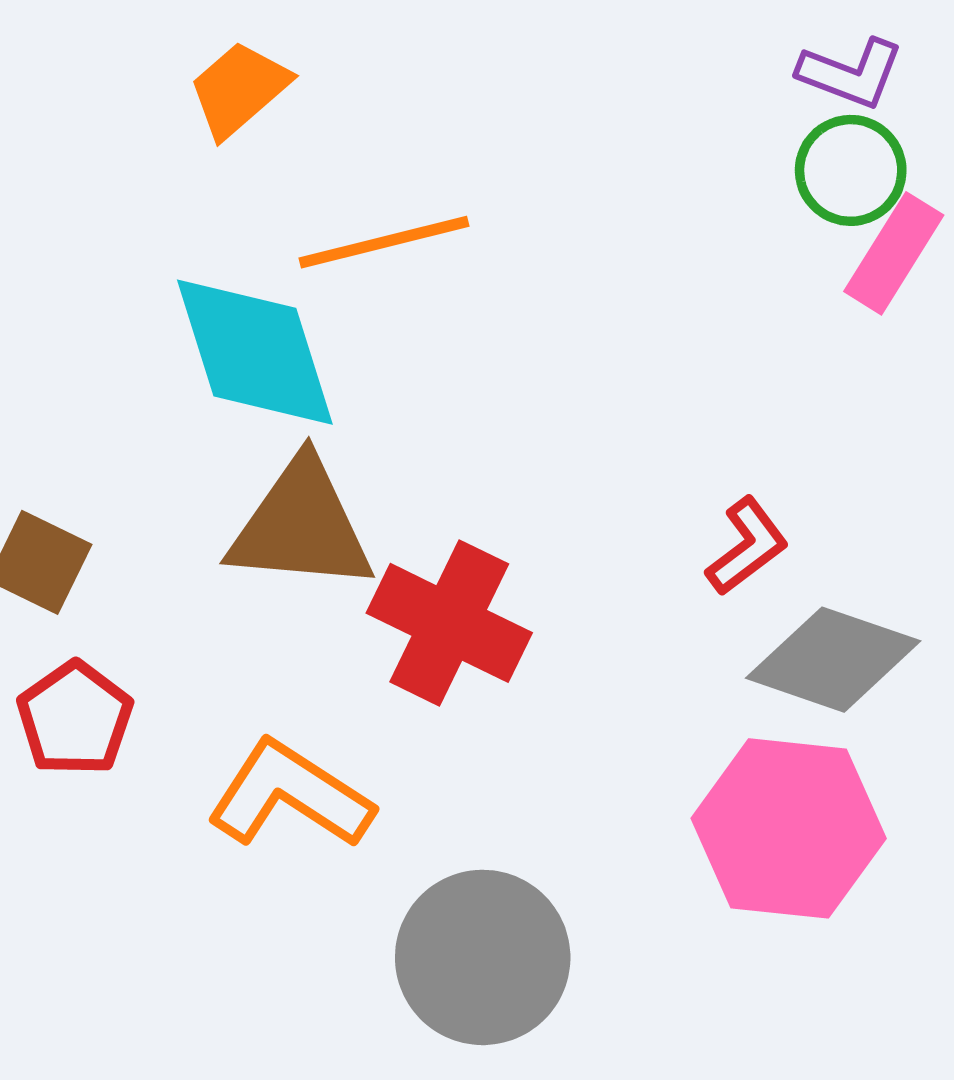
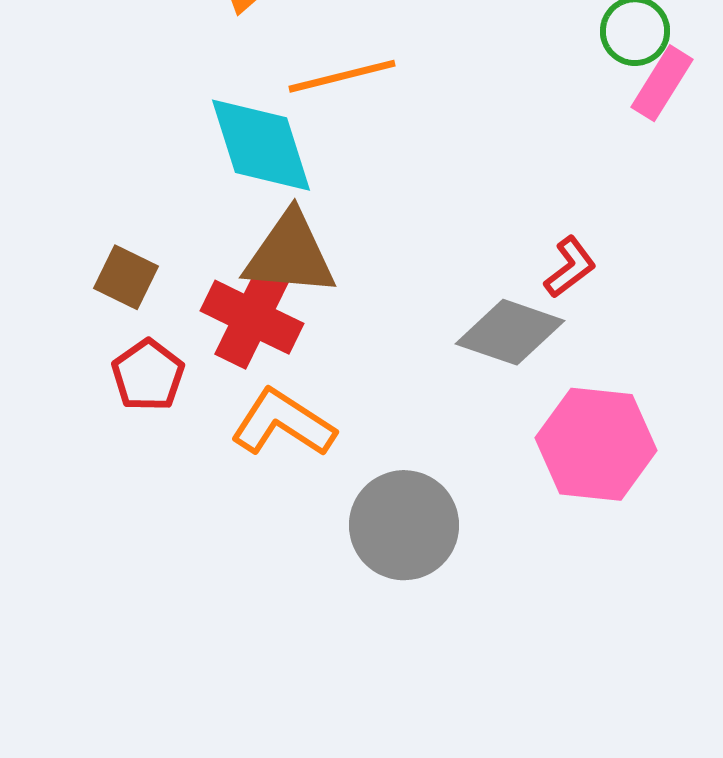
red cross: (449, 623) -> (252, 317), moved
gray diamond: (833, 660) -> (510, 332), moved

